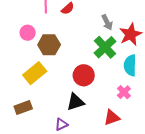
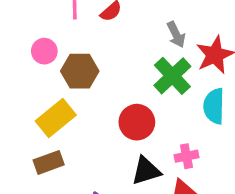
pink cross: (124, 92) -> (187, 156), moved, turned 32
black triangle: (75, 102) -> (146, 171), moved
brown rectangle: (23, 108) -> (49, 162), moved

